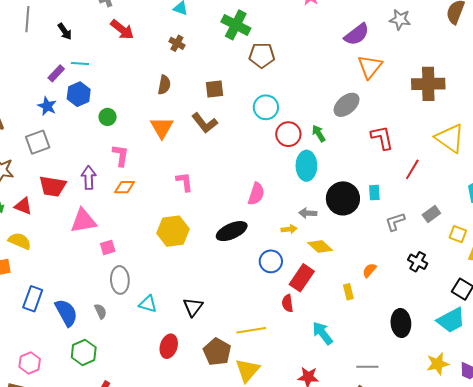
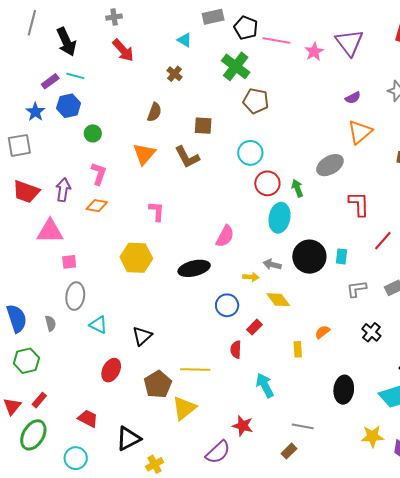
black arrow: (65, 31) -> (66, 42), size x1.6
purple semicircle: (357, 34) -> (353, 98), size x0.6
red rectangle: (302, 278) -> (254, 327), size x0.6

